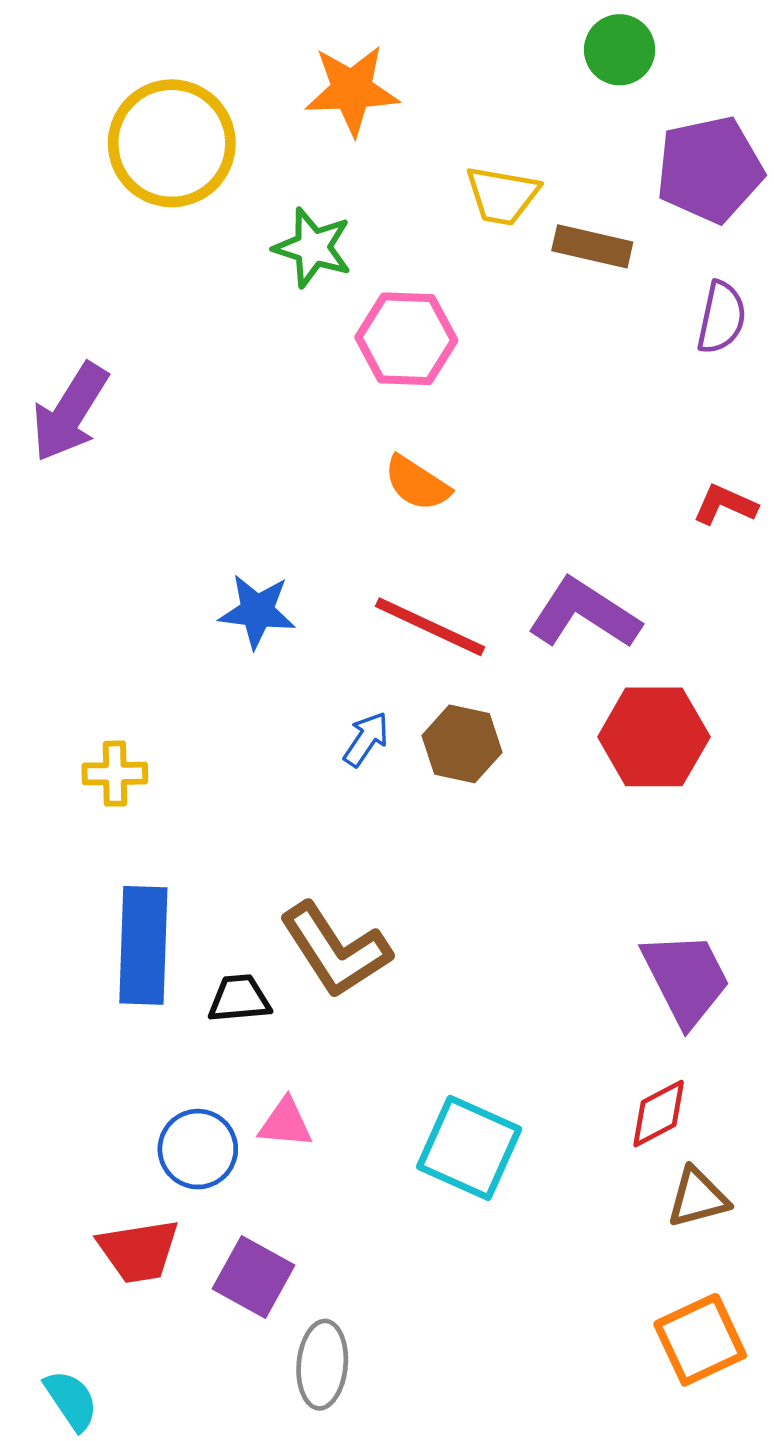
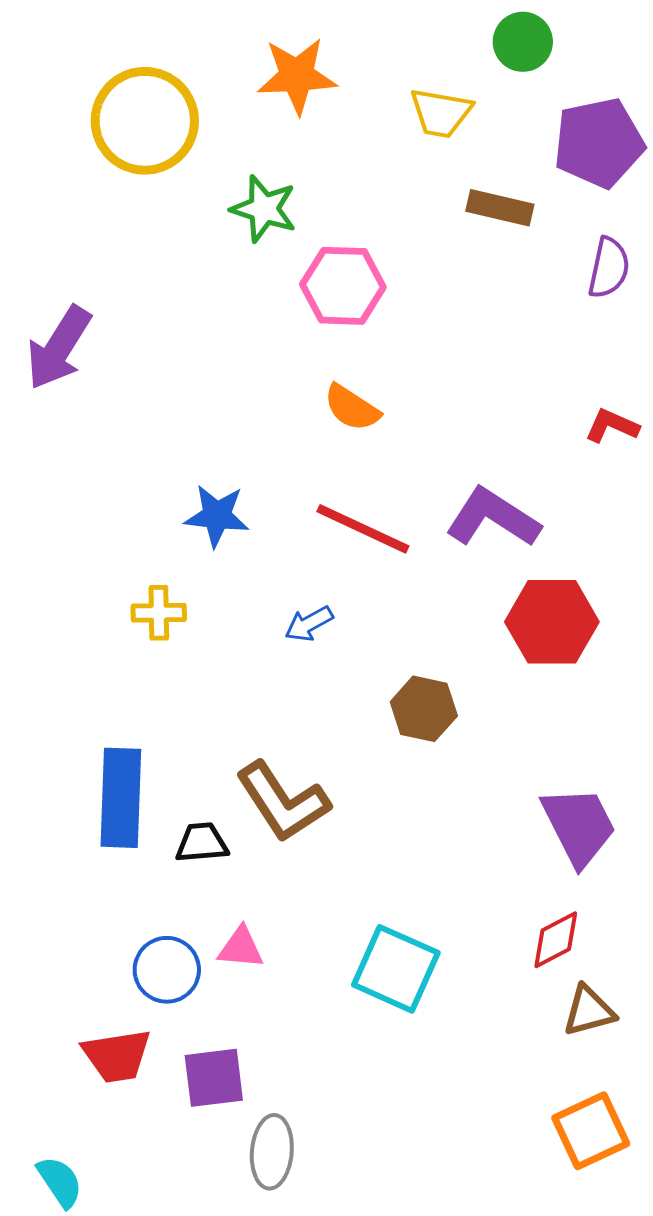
yellow trapezoid: (502, 195) -> (441, 113), moved
blue arrow: (366, 739) -> (309, 624), turned -153
brown hexagon: (462, 744) -> (424, 709), moved
yellow cross: (115, 774) -> (159, 613), moved
purple square: (254, 1277) -> (214, 1078), turned -36

